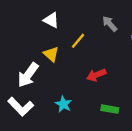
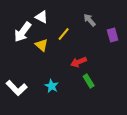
white arrow: (28, 75) -> (23, 32), moved
green rectangle: (110, 109) -> (89, 81), moved, turned 48

